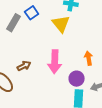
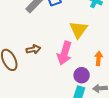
yellow triangle: (61, 24) -> (78, 30), moved

